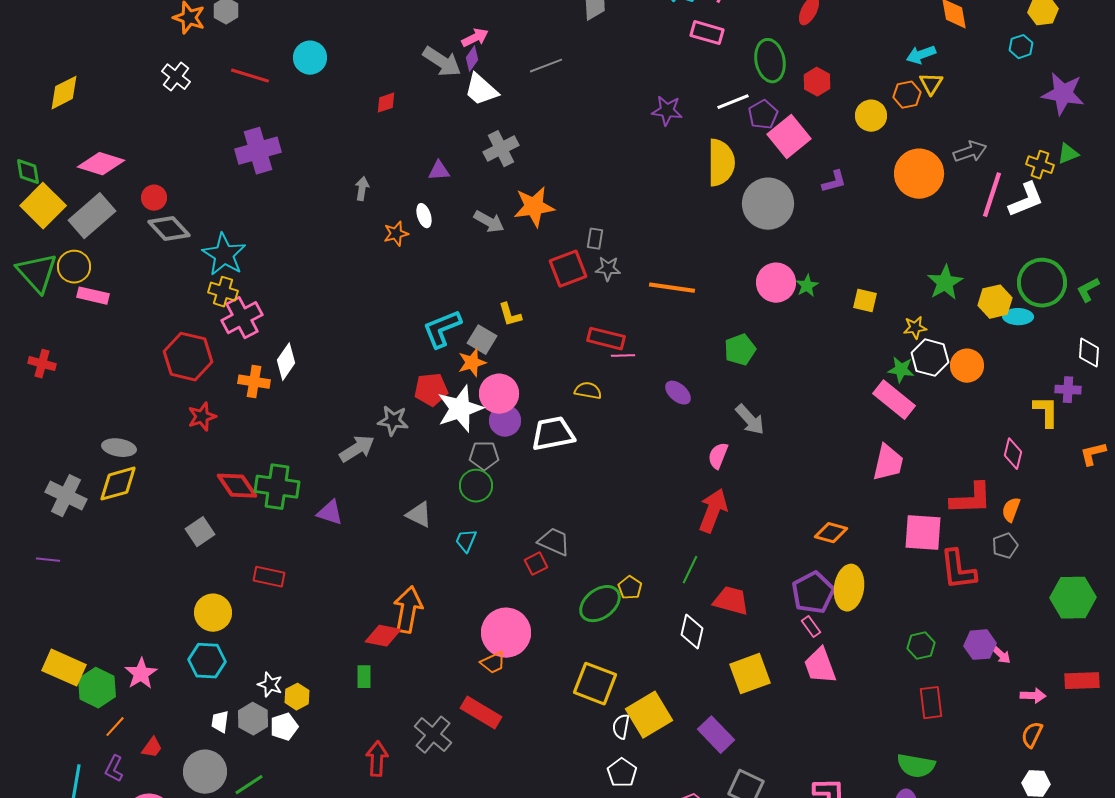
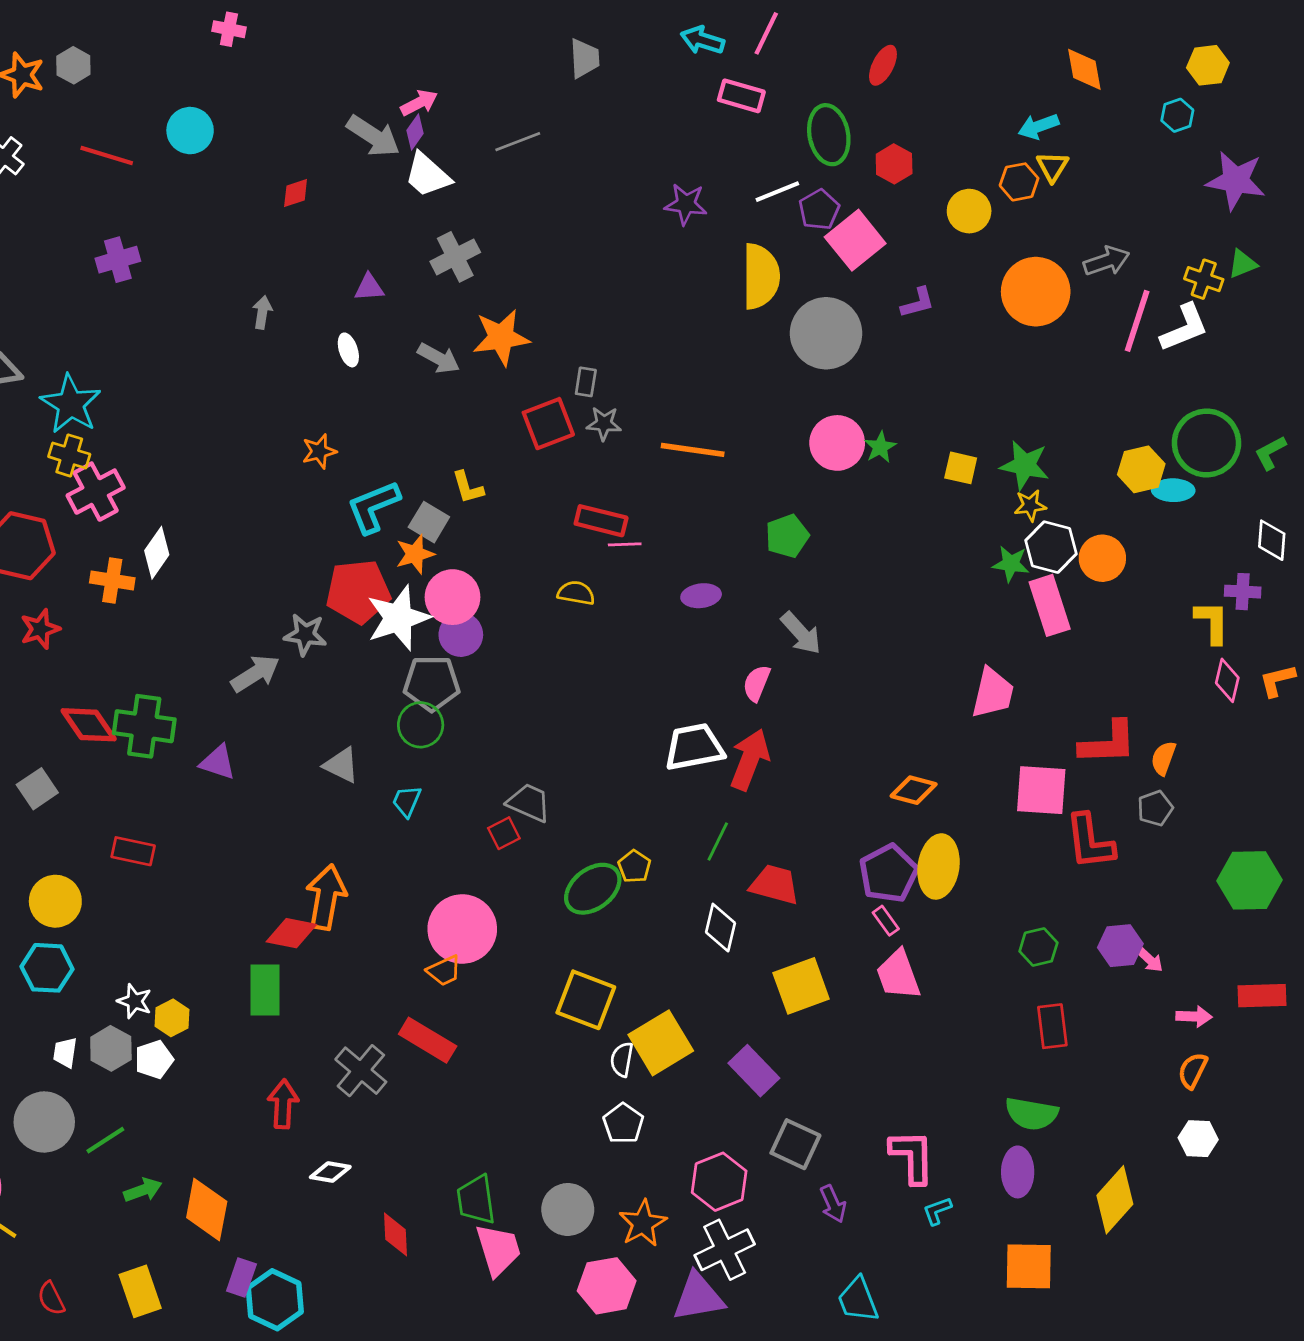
purple cross: (258, 151) -> (118, 260), size x0.7
orange star: (396, 234) -> (319, 451), moved
green star: (945, 283) -> (1025, 465), moved, turned -30
red pentagon: (431, 390) -> (358, 592), size x1.4
purple ellipse: (678, 393) -> (701, 596), turned -48
pink rectangle: (894, 400) -> (1050, 605), moved, turned 33
white trapezoid: (553, 434) -> (694, 747), moved
pink diamond: (1013, 454) -> (1227, 680), moved
gray pentagon: (484, 456) -> (432, 683), size x1.4
green rectangle: (364, 677) -> (265, 990), size x1.6

